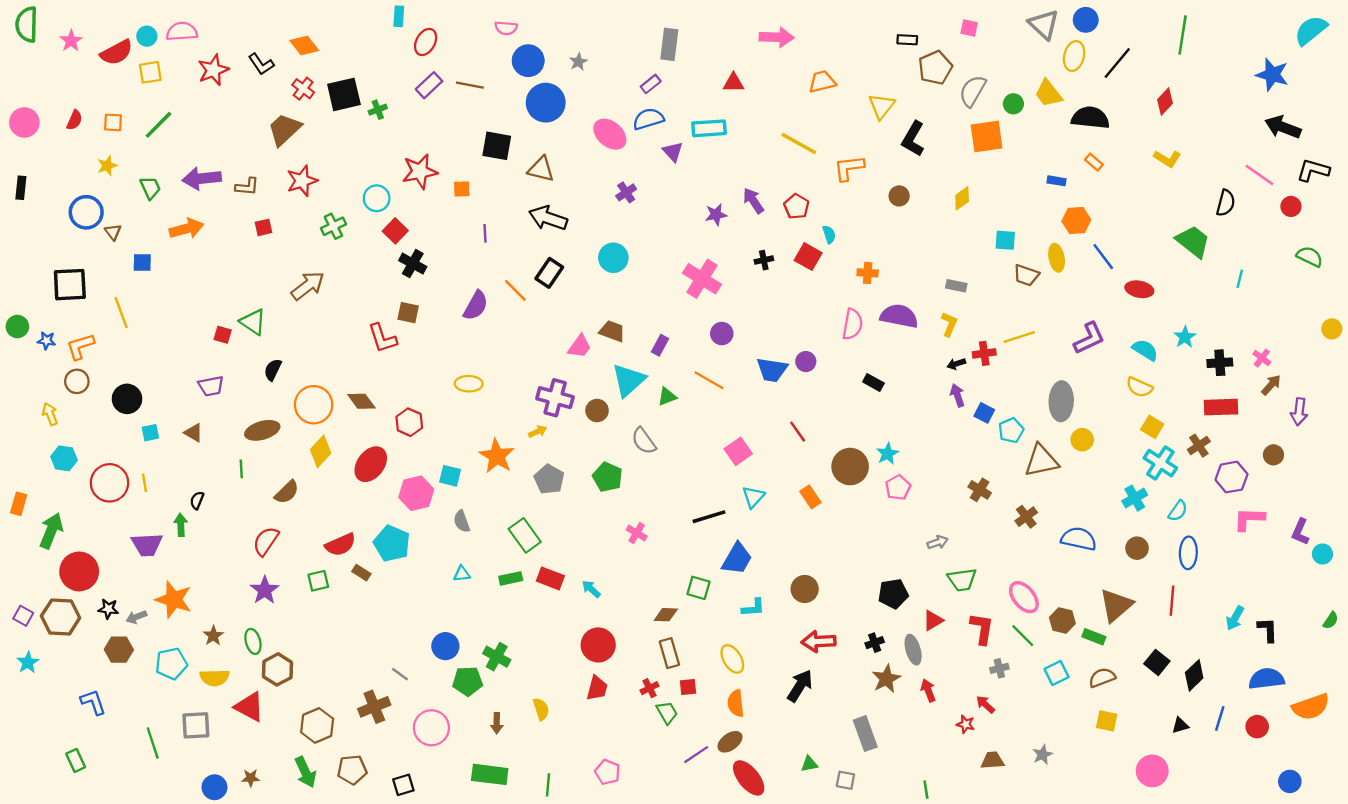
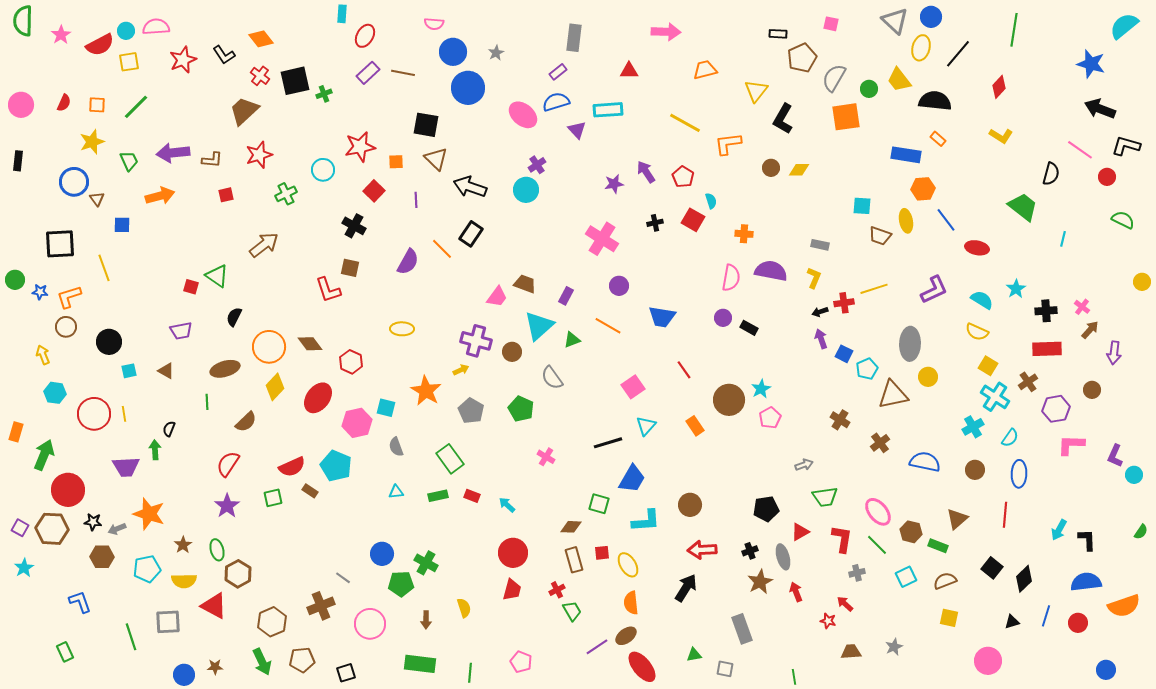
yellow star: (107, 166) -> (92, 142), size x1.4
brown triangle: (541, 169) -> (436, 159), moved, turned 30
blue rectangle: (1057, 181) -> (906, 155), size x1.8
yellow diamond: (962, 198) -> (799, 170), moved, turned 35
red square: (395, 231) -> (374, 191), moved
cyan circle: (613, 258) -> (526, 190), moved
purple circle: (806, 362) -> (723, 318), moved
red rectangle: (550, 578) -> (472, 496), size x0.7
brown triangle: (1116, 605) -> (957, 519), size x0.7
cyan L-shape: (753, 608) -> (646, 521), size x1.4
red square: (688, 687) -> (602, 553), moved

